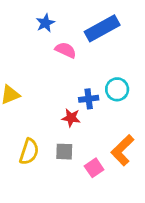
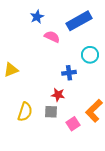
cyan circle: (117, 89) -> (90, 55), moved
red star: (71, 118) -> (58, 95), moved

